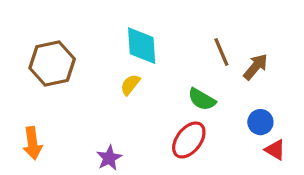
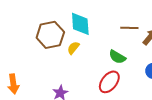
brown line: (221, 52) -> (129, 28), turned -66
brown hexagon: (52, 63) -> (50, 35), moved

